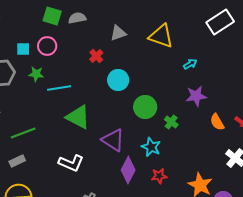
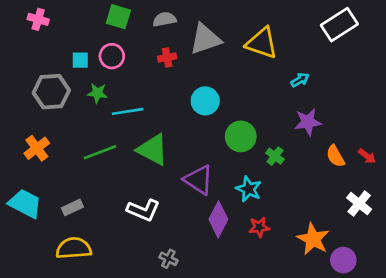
gray semicircle: (77, 18) -> (164, 19), moved
gray triangle: (118, 33) -> (205, 39), size x1.5
red cross: (96, 56) -> (167, 57), moved, turned 32
green line: (23, 133) -> (100, 152), moved

